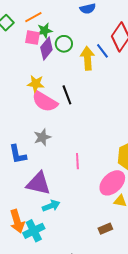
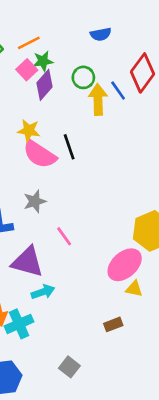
pink square: (33, 38) -> (27, 70), turned 35
green circle: (64, 44) -> (83, 77), moved
pink line: (77, 161) -> (64, 236), moved, turned -35

